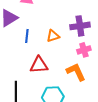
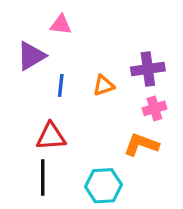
red triangle: (39, 65) -> (51, 136), moved
orange L-shape: (76, 72) -> (141, 145), turned -45

